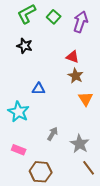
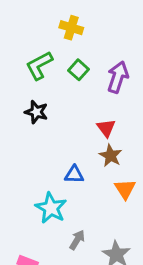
red triangle: (73, 57) -> (106, 128), turned 32
blue triangle: (39, 89) -> (74, 174), moved
cyan star: (19, 112) -> (51, 208), moved

